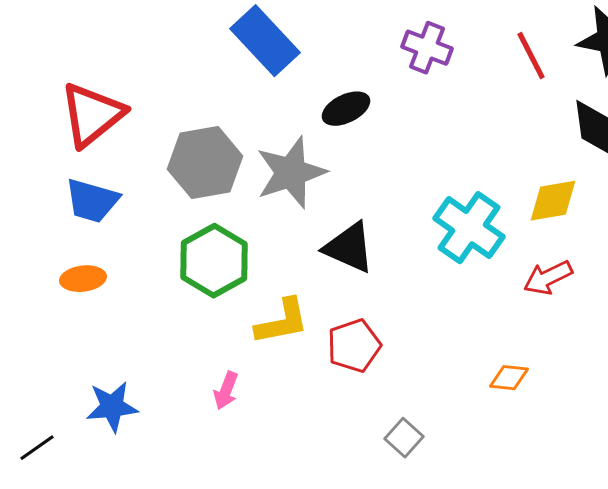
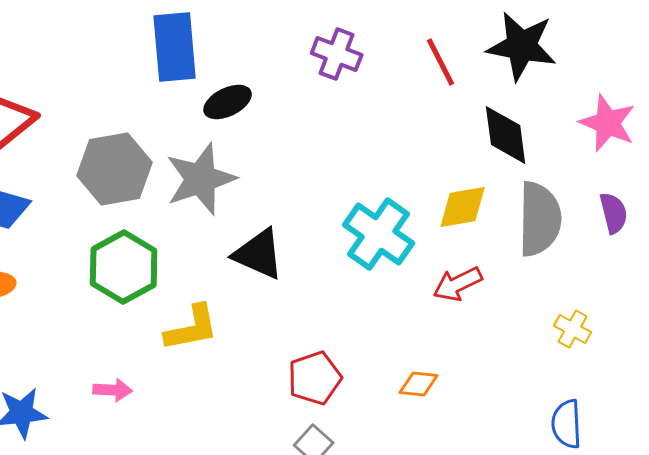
blue rectangle: (265, 41) -> (175, 47), turned 38
black ellipse: (346, 109) -> (228, 102), moved
red pentagon: (354, 346) -> (315, 378), moved
pink arrow: (226, 391) -> (113, 390), moved, turned -108

